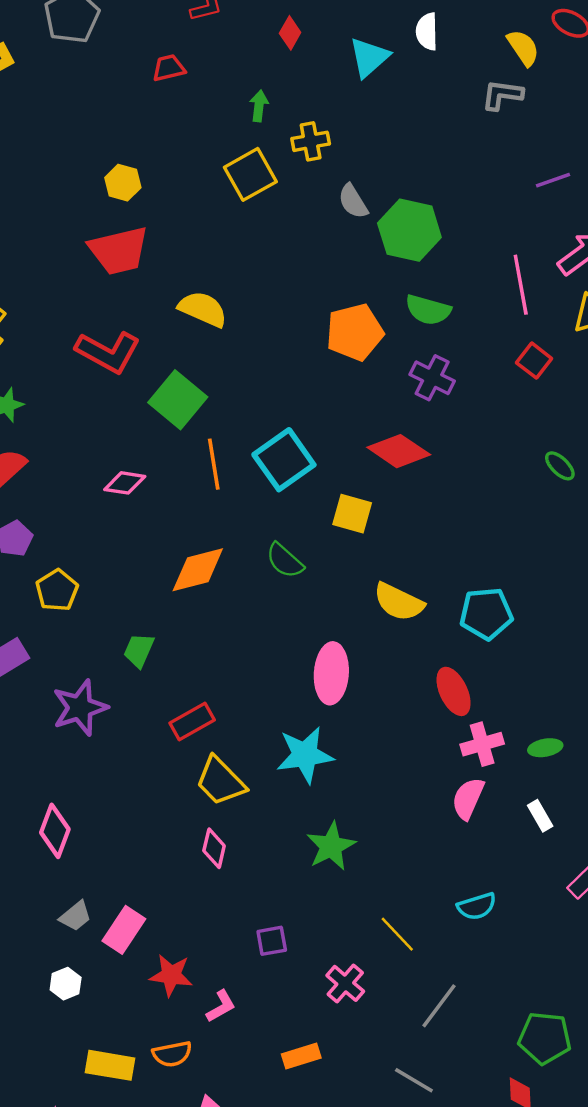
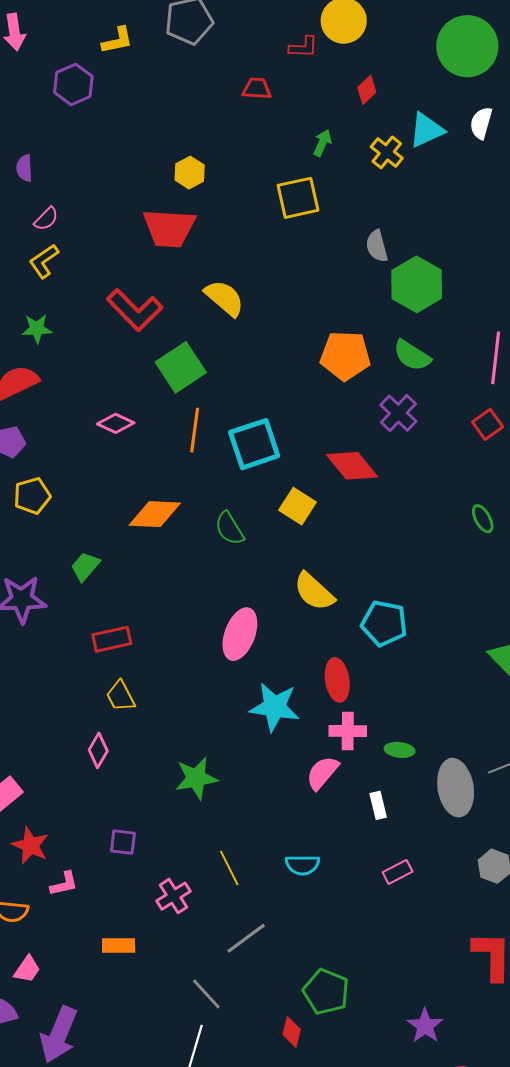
yellow cross: (311, 141) -> (387, 152), moved, turned 32
cyan star: (305, 755) -> (275, 707), moved
yellow trapezoid: (221, 781) -> (120, 696), size x0.7

